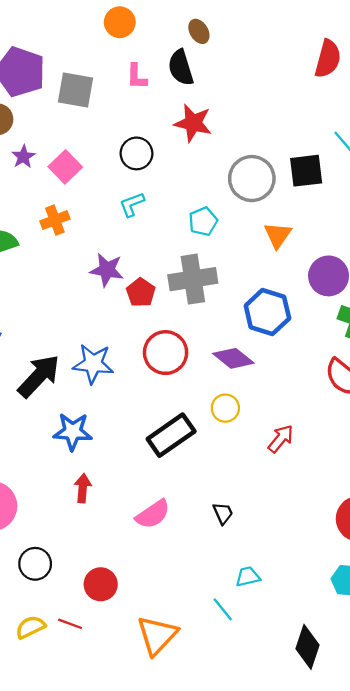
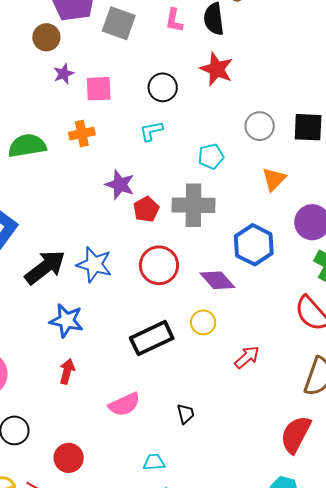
pink square: (65, 167) -> (99, 89), turned 32
gray circle: (252, 179) -> (260, 126), size x0.7
cyan trapezoid: (248, 577) -> (154, 462), moved

